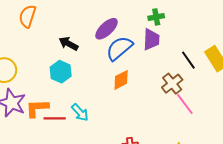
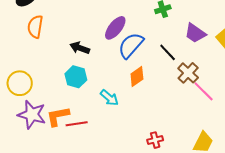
purple trapezoid: (151, 39) -> (195, 33), moved, turned 130
black line: (188, 60) -> (168, 52), moved
cyan arrow: (80, 113) -> (109, 98), moved

